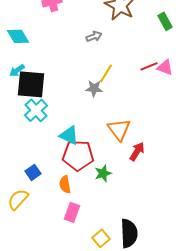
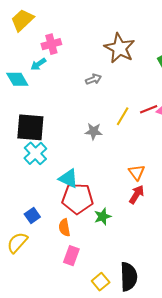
cyan arrow: (17, 70) -> (38, 64), moved
yellow line: (106, 73) -> (123, 116), moved
orange triangle: (119, 129) -> (137, 172), moved, size x0.7

